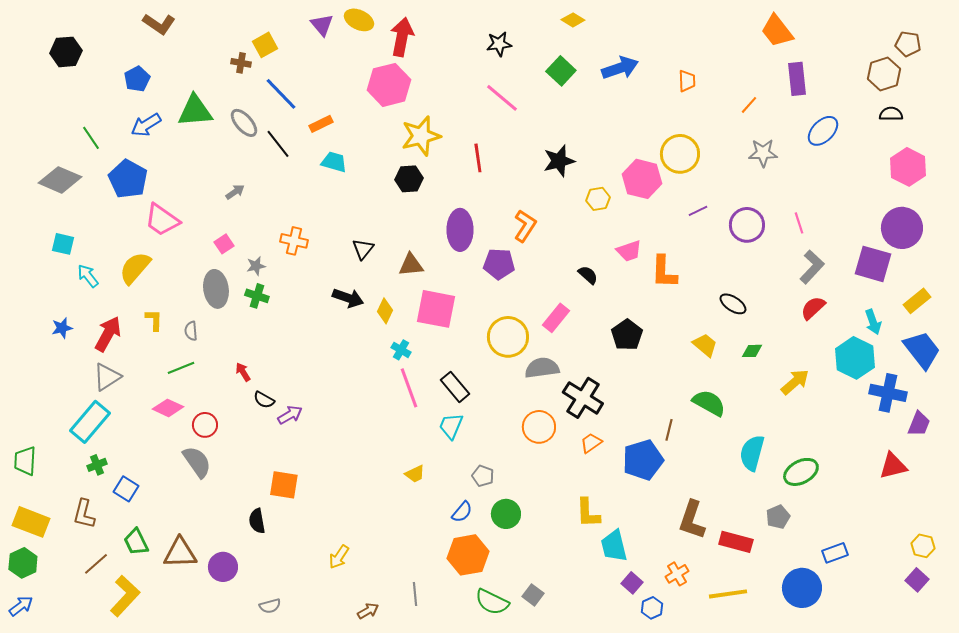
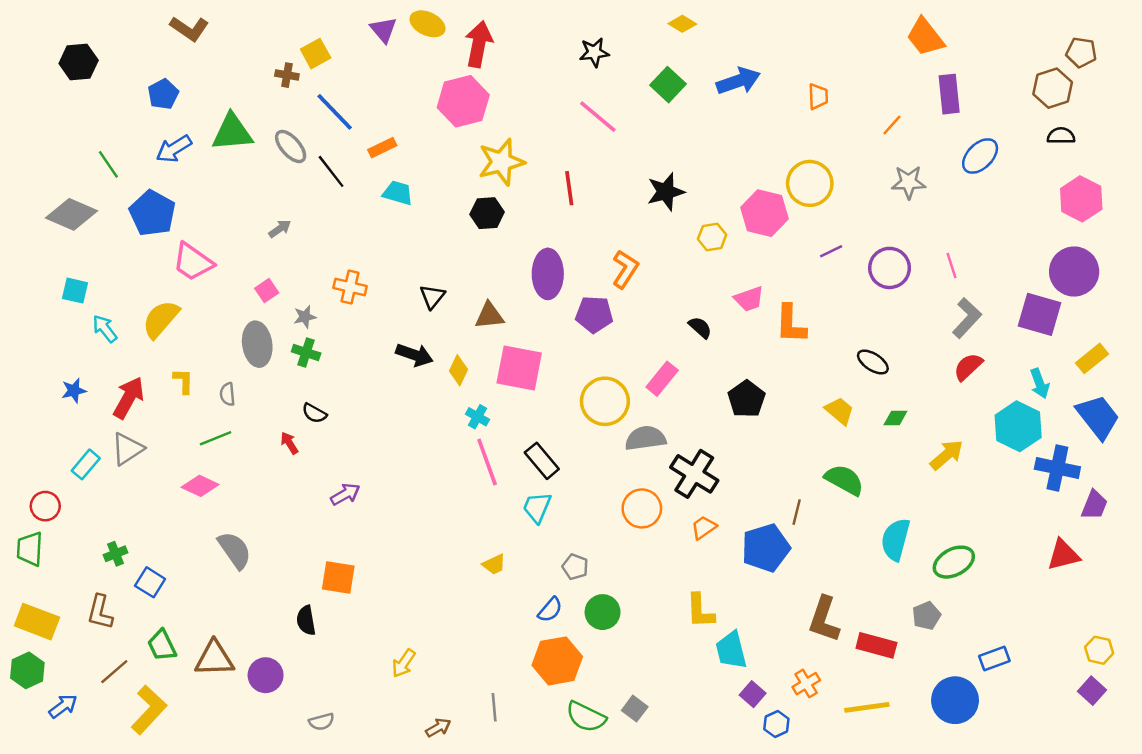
black semicircle: (264, 400) -> (314, 413), moved
cyan rectangle: (90, 422) -> (86, 464), moved, size x0.6
red circle: (205, 425) -> (45, 506), moved
blue arrow: (21, 606) -> (63, 706), moved

